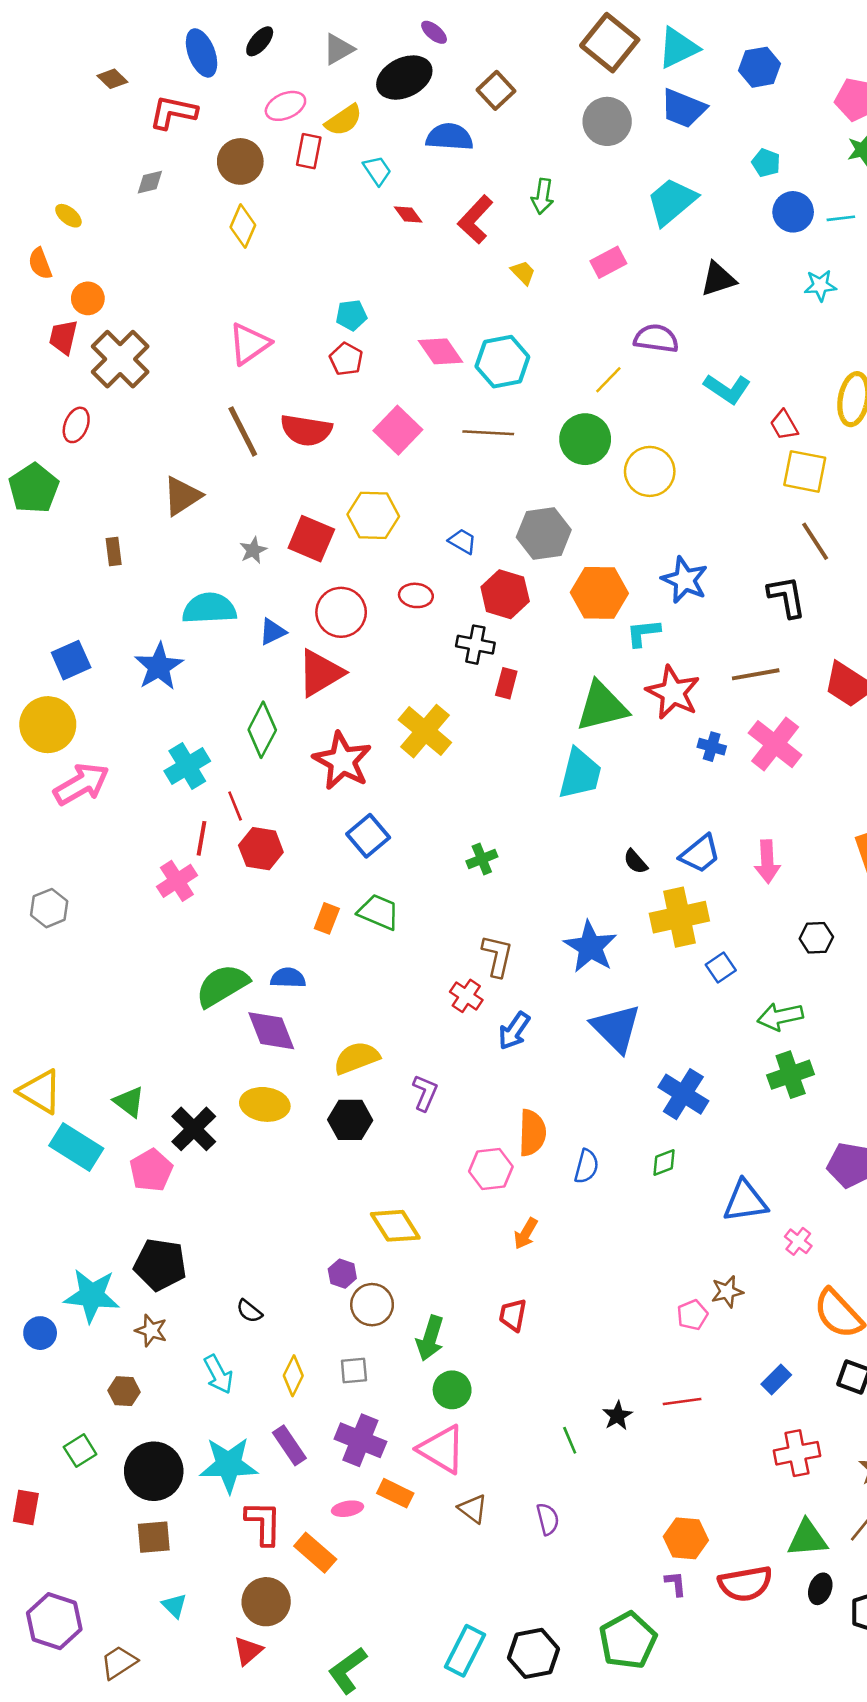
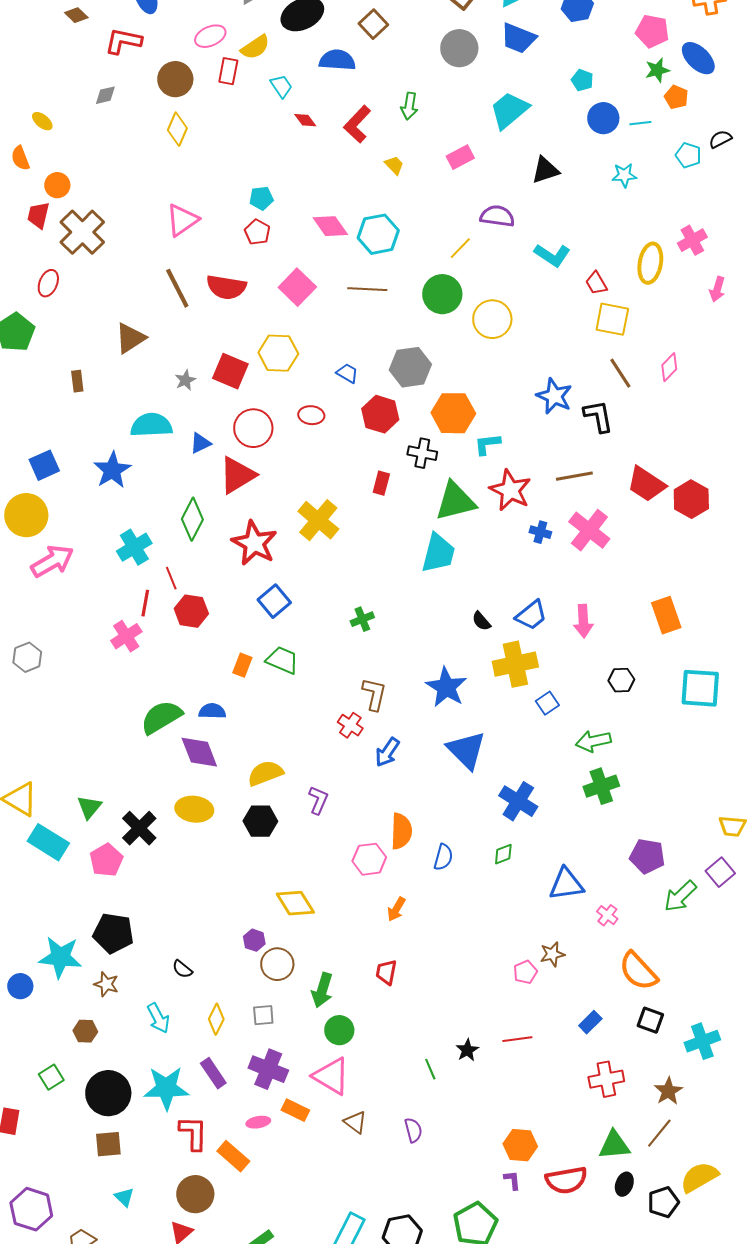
blue star: (685, 580) -> (554, 396), moved
black cross: (475, 645) -> (422, 453), moved
green triangle: (129, 1102) -> (89, 807), turned 32

